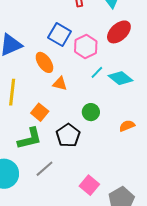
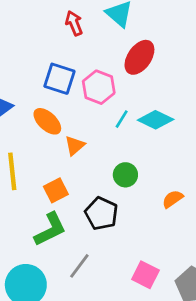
orange triangle: (60, 84) -> (75, 146), turned -42
orange square: (40, 112) -> (56, 190), turned 36
orange semicircle: (127, 126) -> (173, 199), moved

